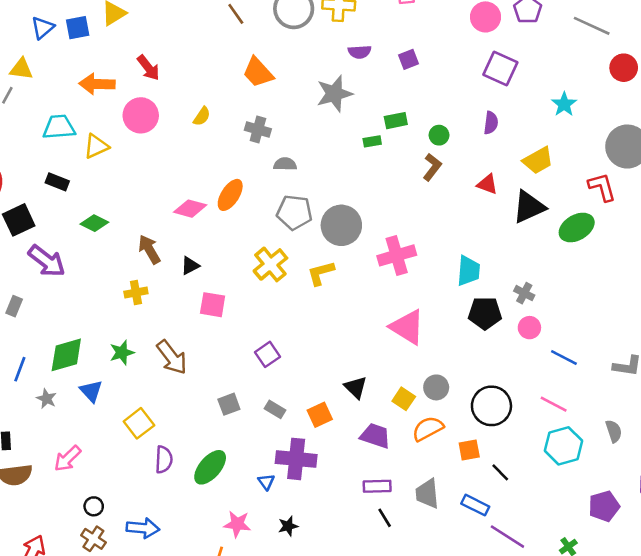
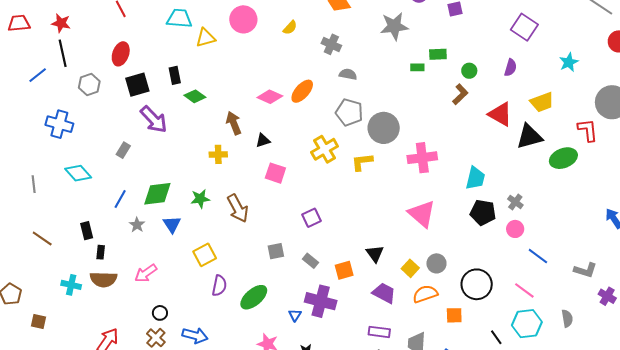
black rectangle: (57, 182) -> (175, 75), moved, turned 48
red triangle: (487, 184) -> (500, 114), size x1.5
black line: (500, 472) -> (496, 337), moved

